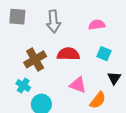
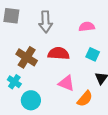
brown cross: (35, 59) -> (27, 57), turned -30

